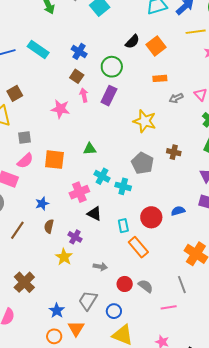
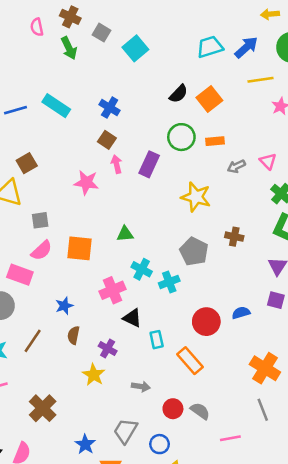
green circle: (112, 67) -> (181, 137), moved
cyan cross: (123, 186) -> (169, 282), turned -35
cyan rectangle: (123, 226) -> (157, 340), moved
gray line: (182, 285) -> (263, 410), moved

